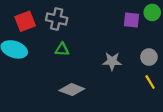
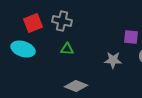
purple square: (132, 20) -> (131, 37), moved

